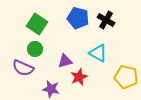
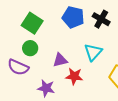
cyan triangle: (98, 53) -> (93, 52), turned 42
red star: (79, 77) -> (74, 76), turned 30

